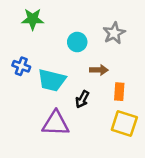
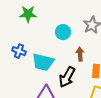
brown arrow: (99, 70) -> (80, 54), turned -96
black arrow: (82, 99) -> (67, 77), size x1.5

